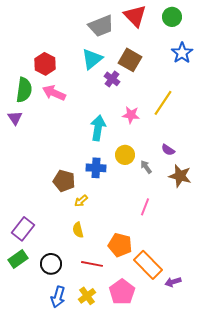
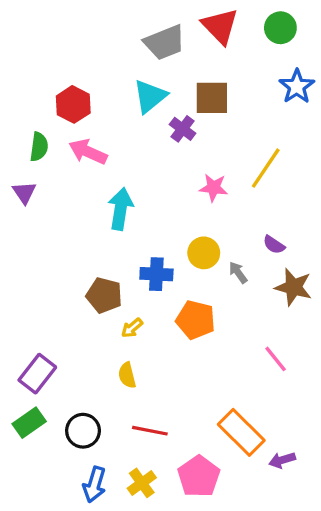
brown square: (130, 60) -> (212, 98), turned -30
green semicircle: (24, 90) -> (39, 147), size x0.7
cyan arrow: (98, 128) -> (121, 209), moved
pink line: (145, 207) -> (276, 359), moved, turned -60
orange pentagon: (120, 245) -> (196, 320), moved

